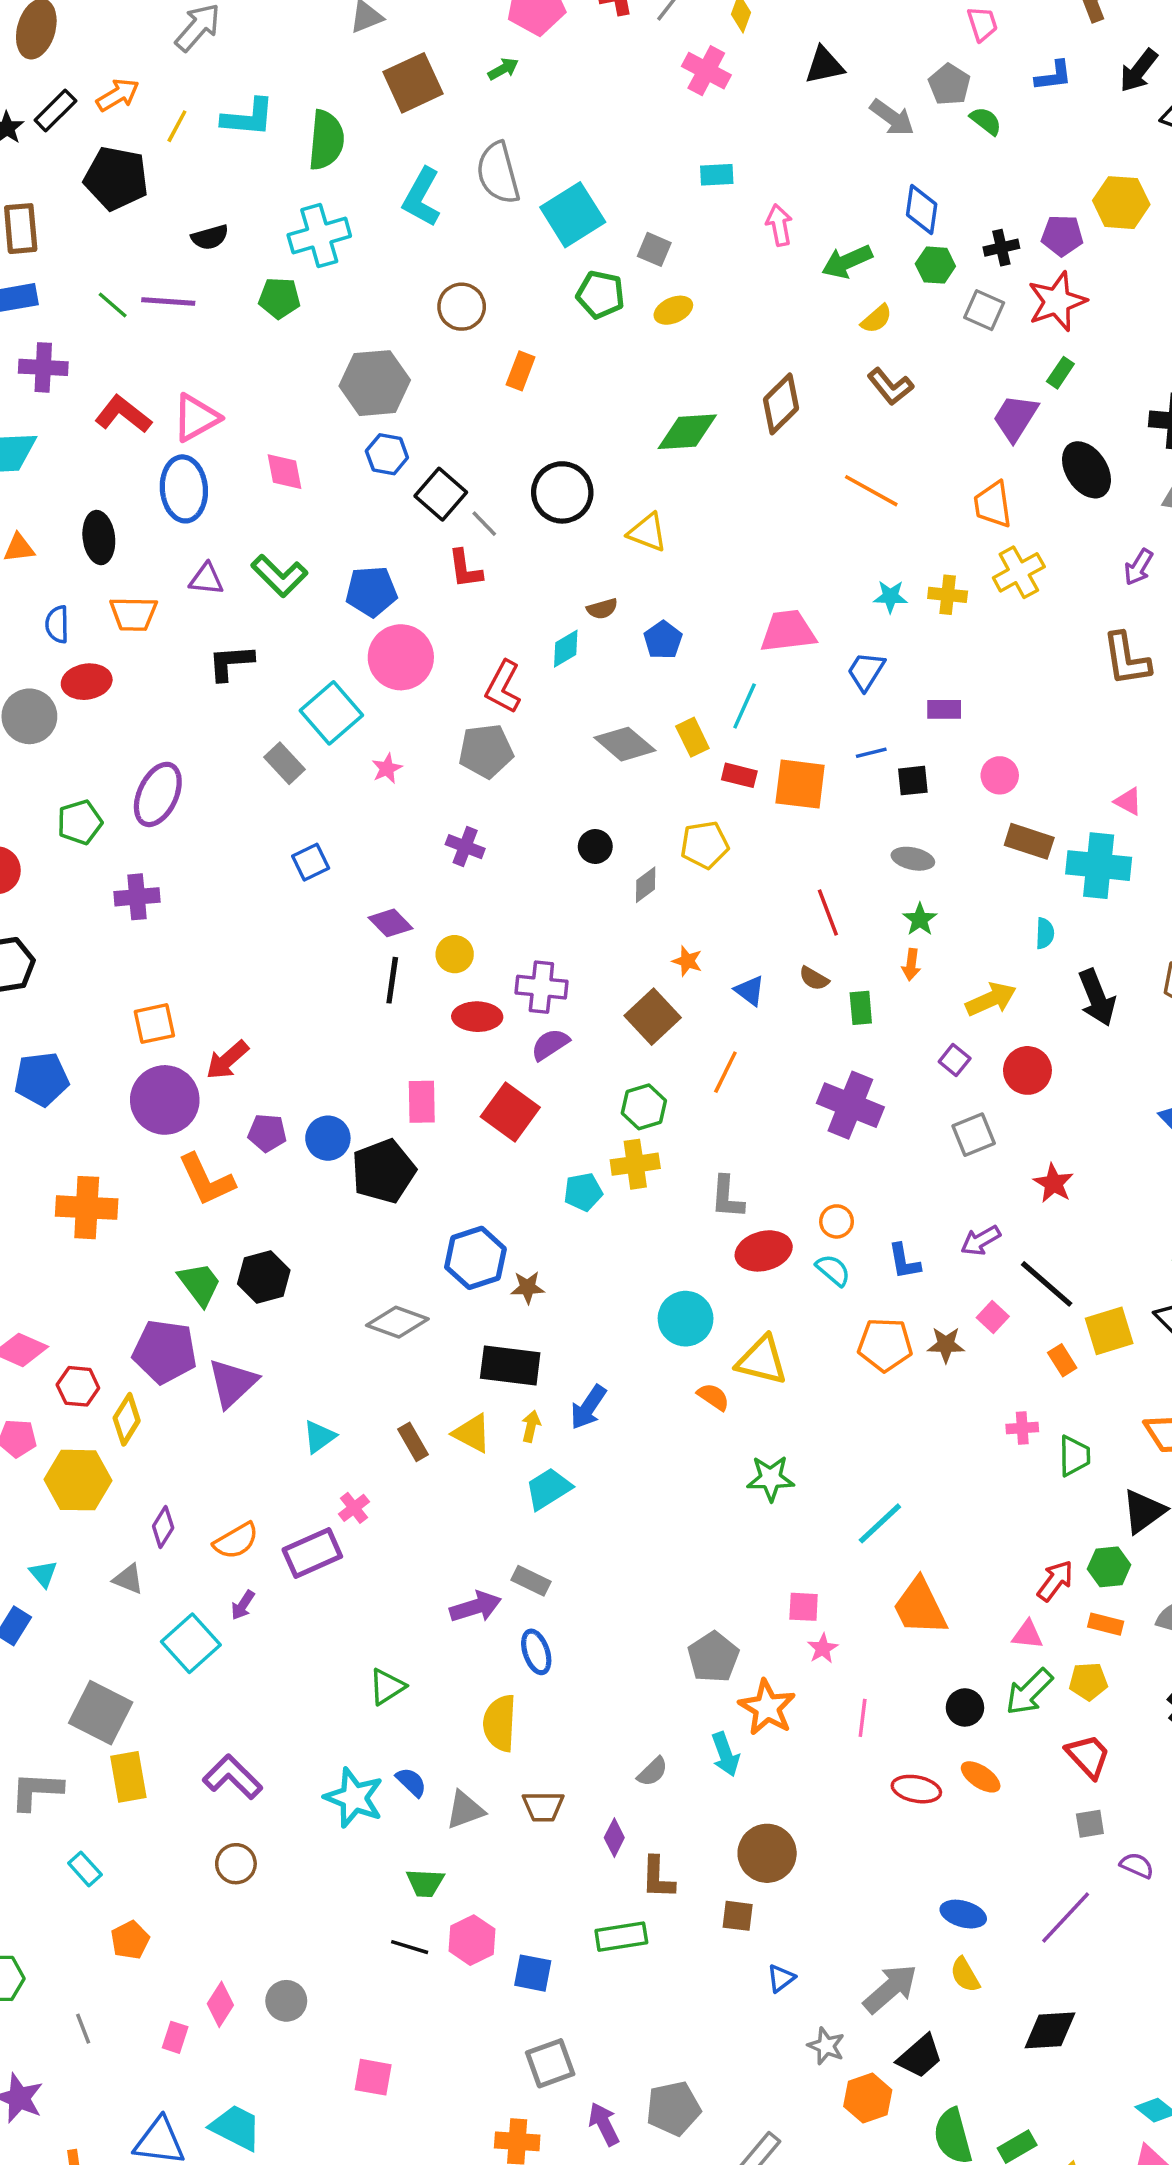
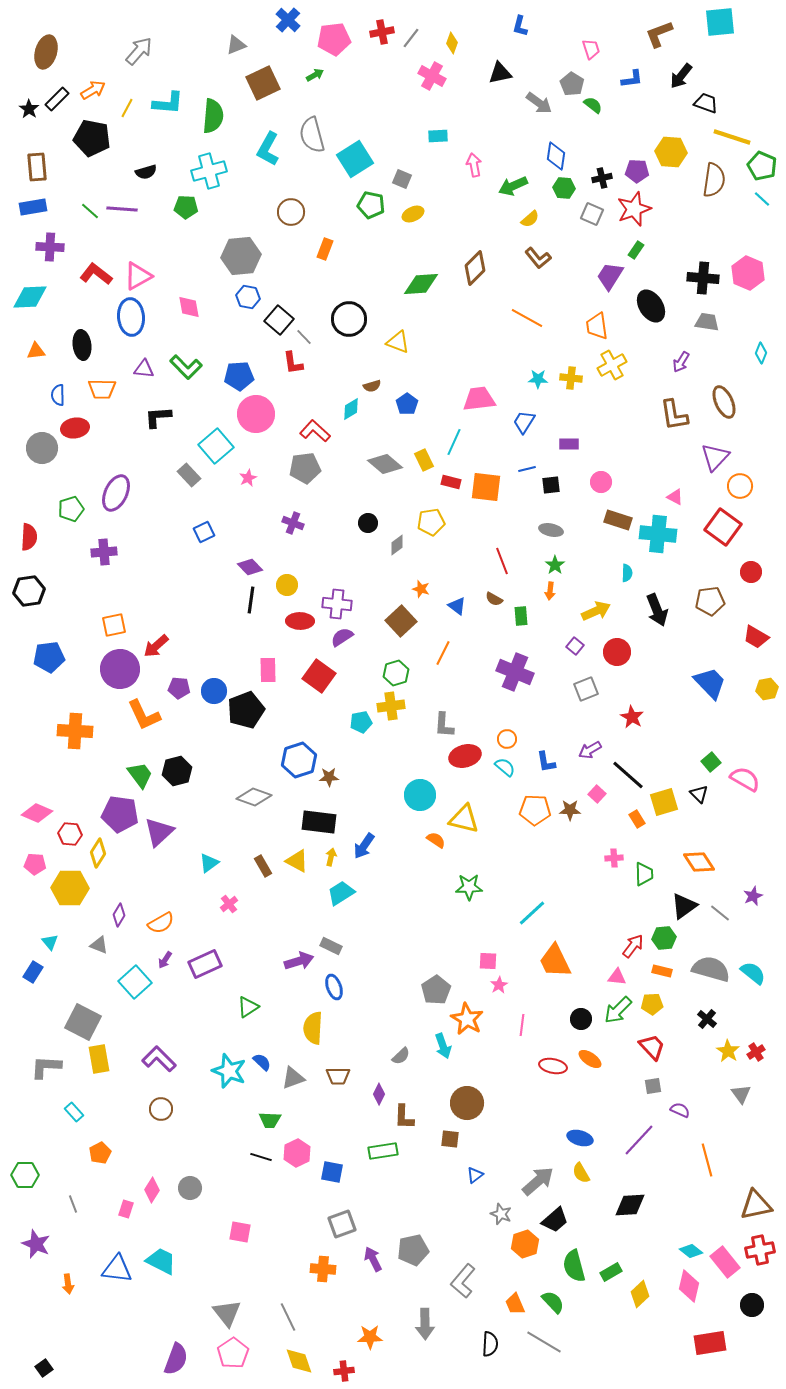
red L-shape: (503, 687) -> (315, 431), turned 104
purple rectangle: (312, 1553) -> (205, 964), moved

